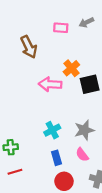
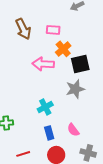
pink rectangle: (61, 28) -> (53, 30), moved
gray star: (84, 130) -> (75, 89), moved
red line: (15, 172) -> (23, 154), moved

